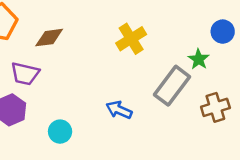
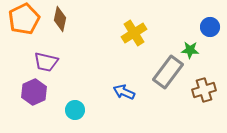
brown diamond: (49, 38) -> (60, 19), moved, turned -70
green star: (199, 59) -> (190, 50), turned -30

